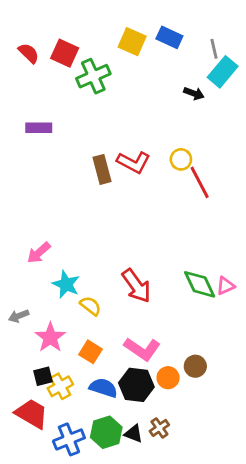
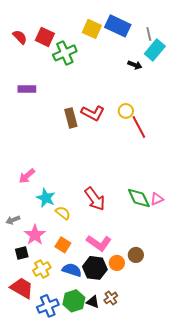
blue rectangle: (169, 37) -> (118, 26), size x1.4
black square: (43, 376) -> (22, 253), moved

